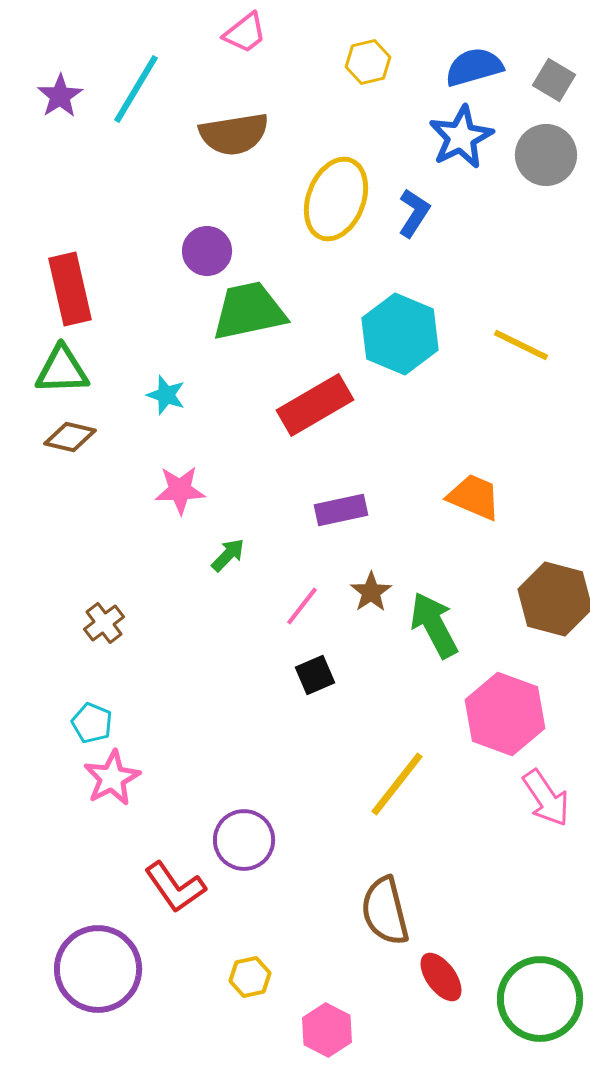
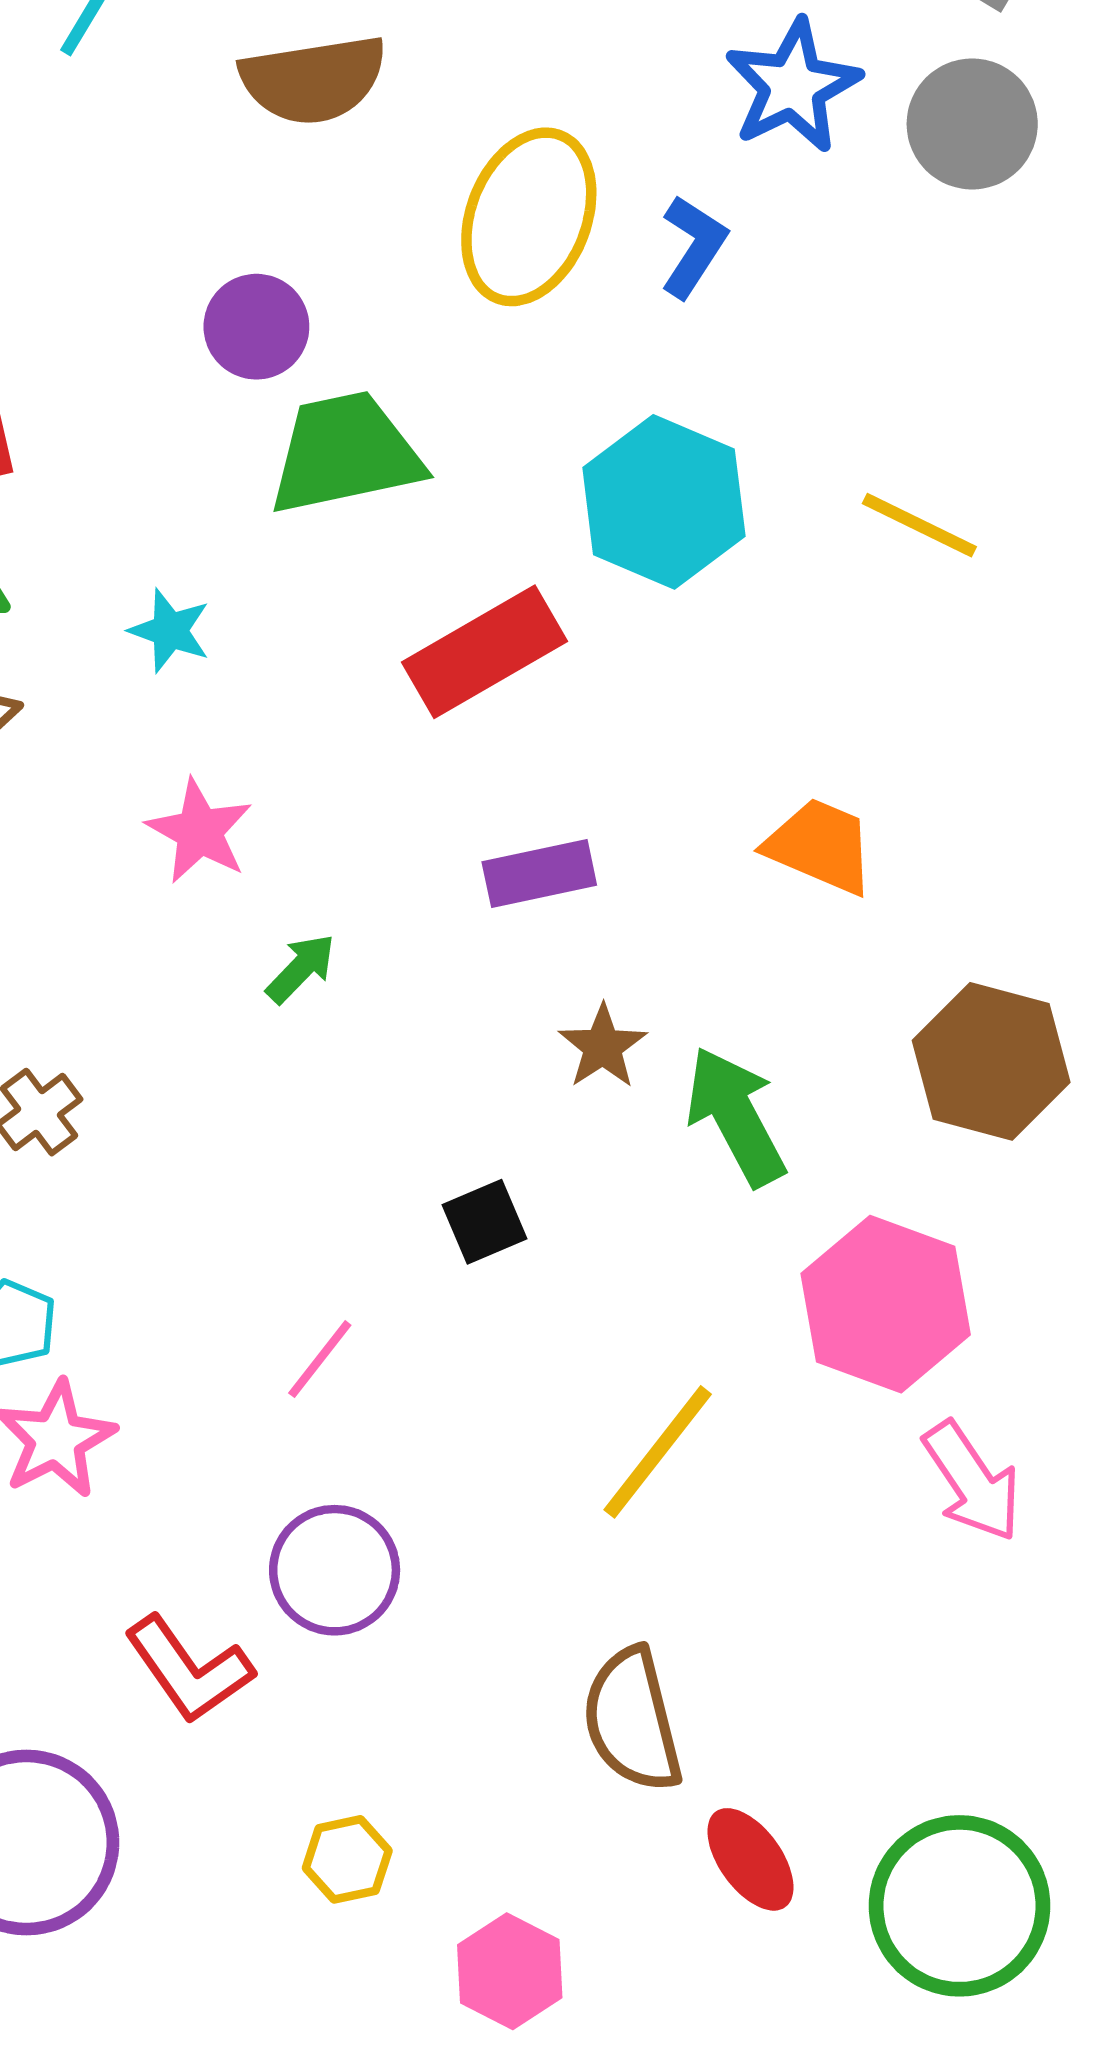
pink star: (180, 490) -> (199, 831), turned 30
pink line: (302, 606) -> (320, 1359), moved

